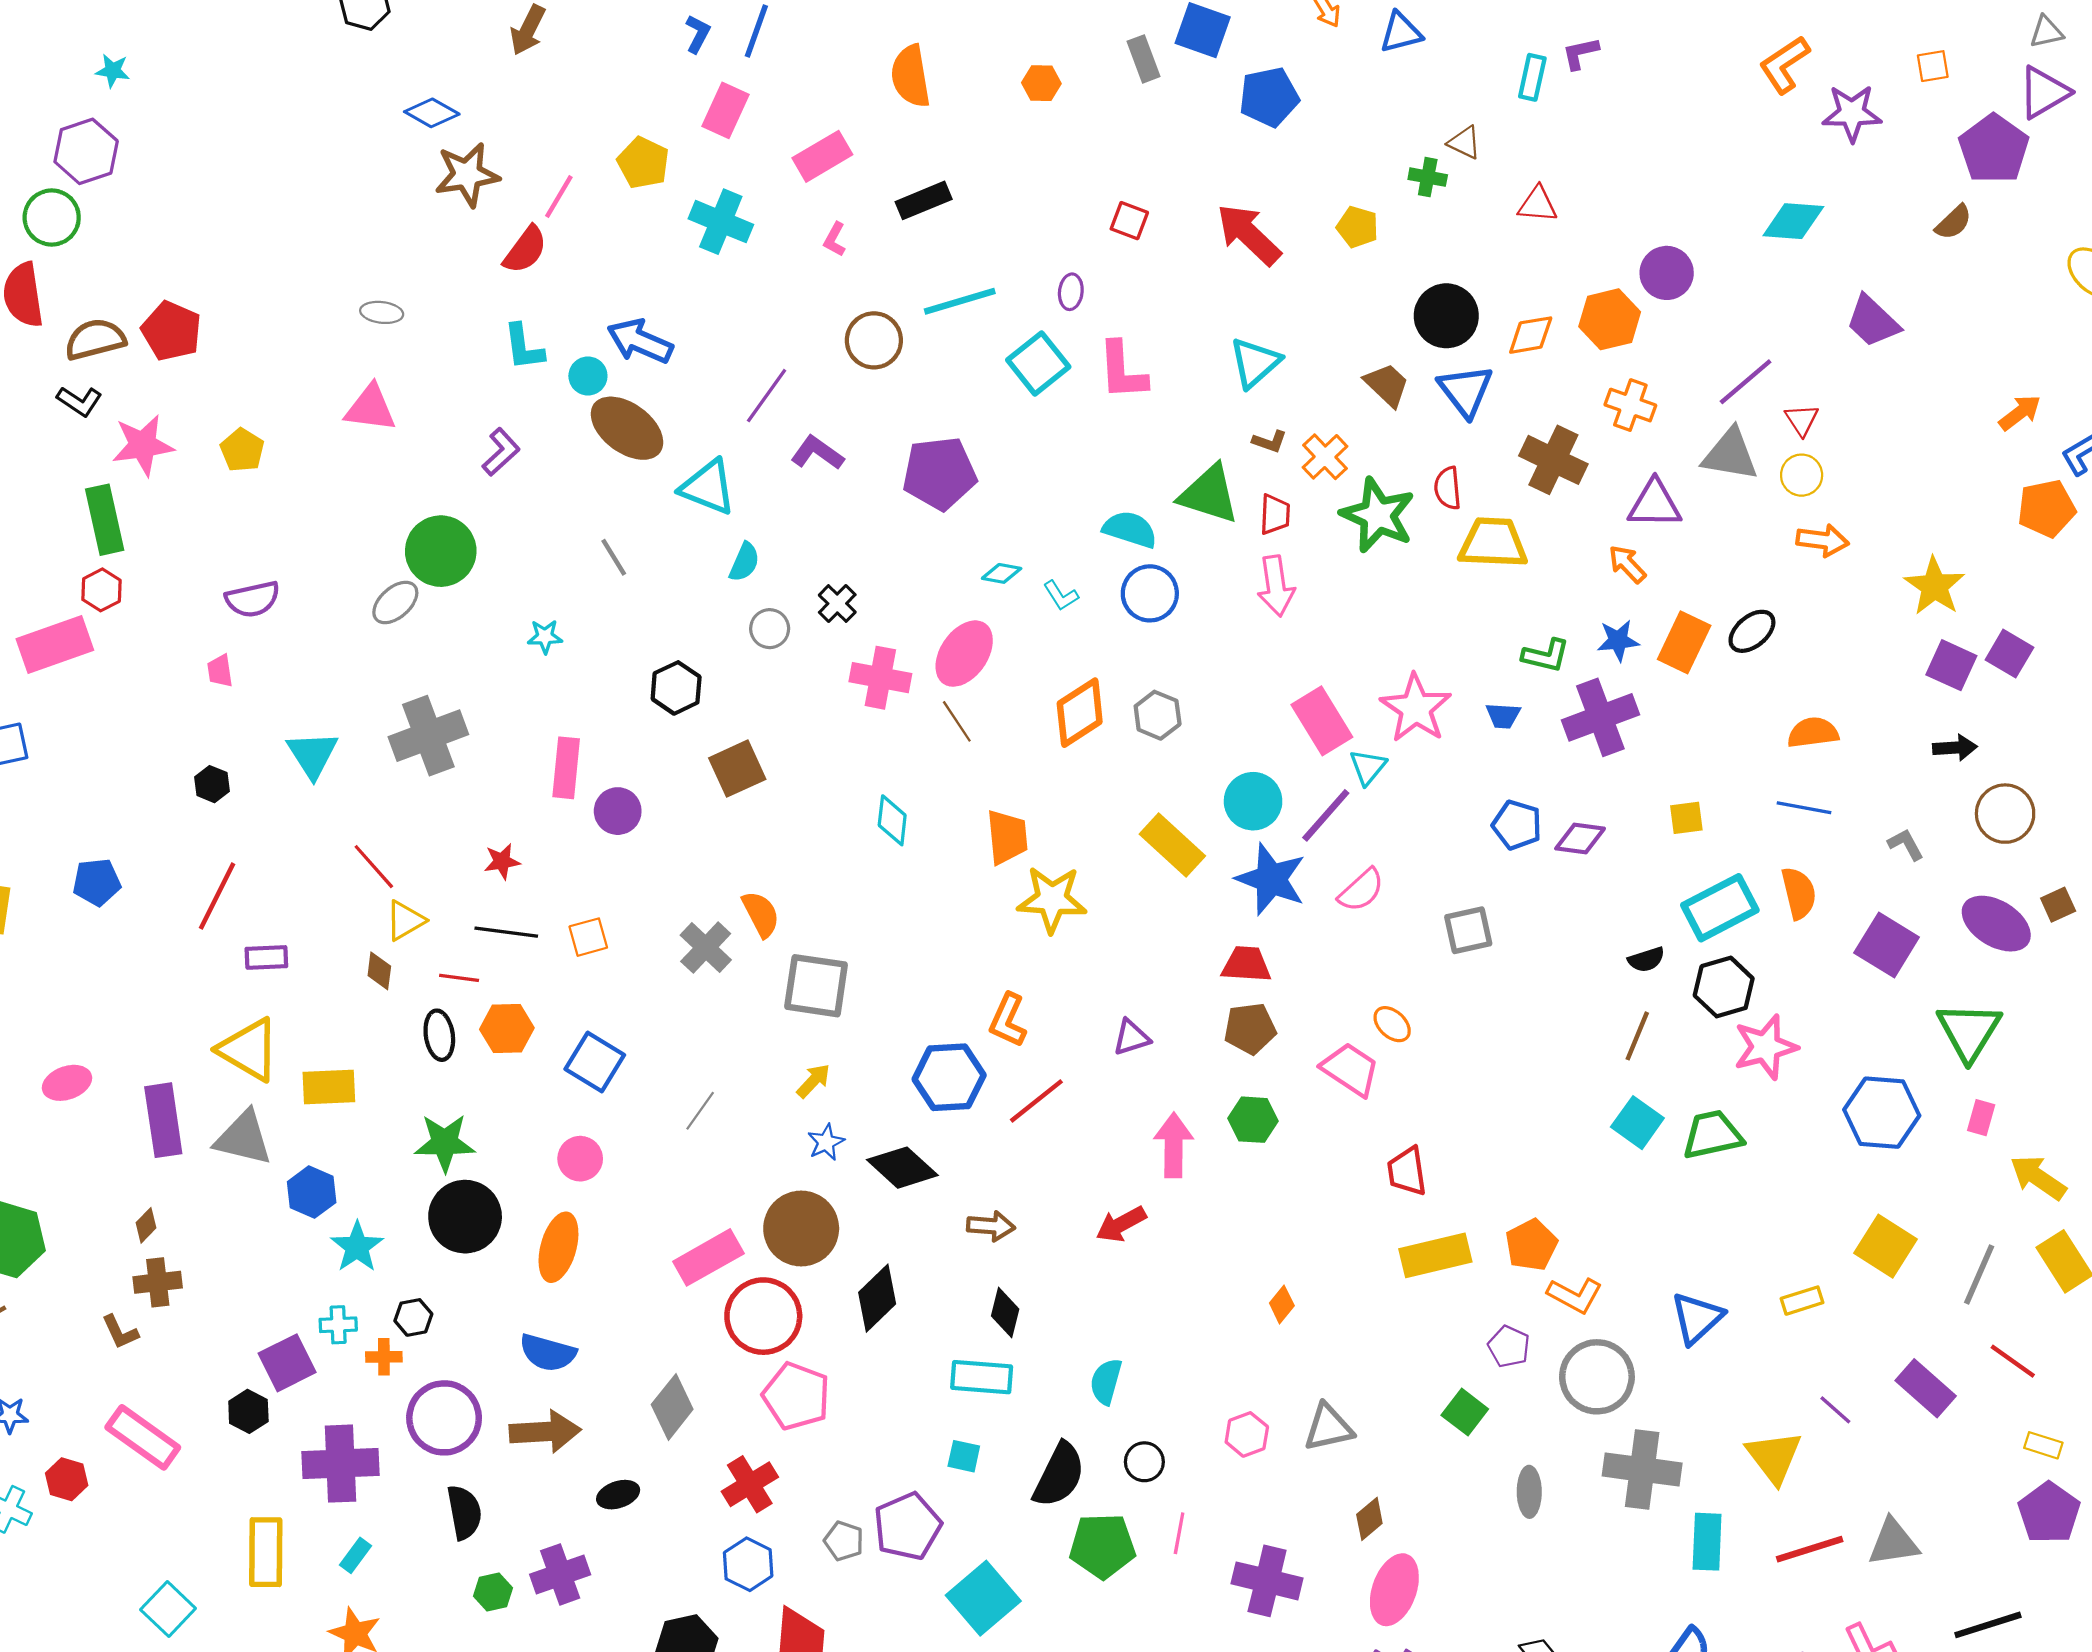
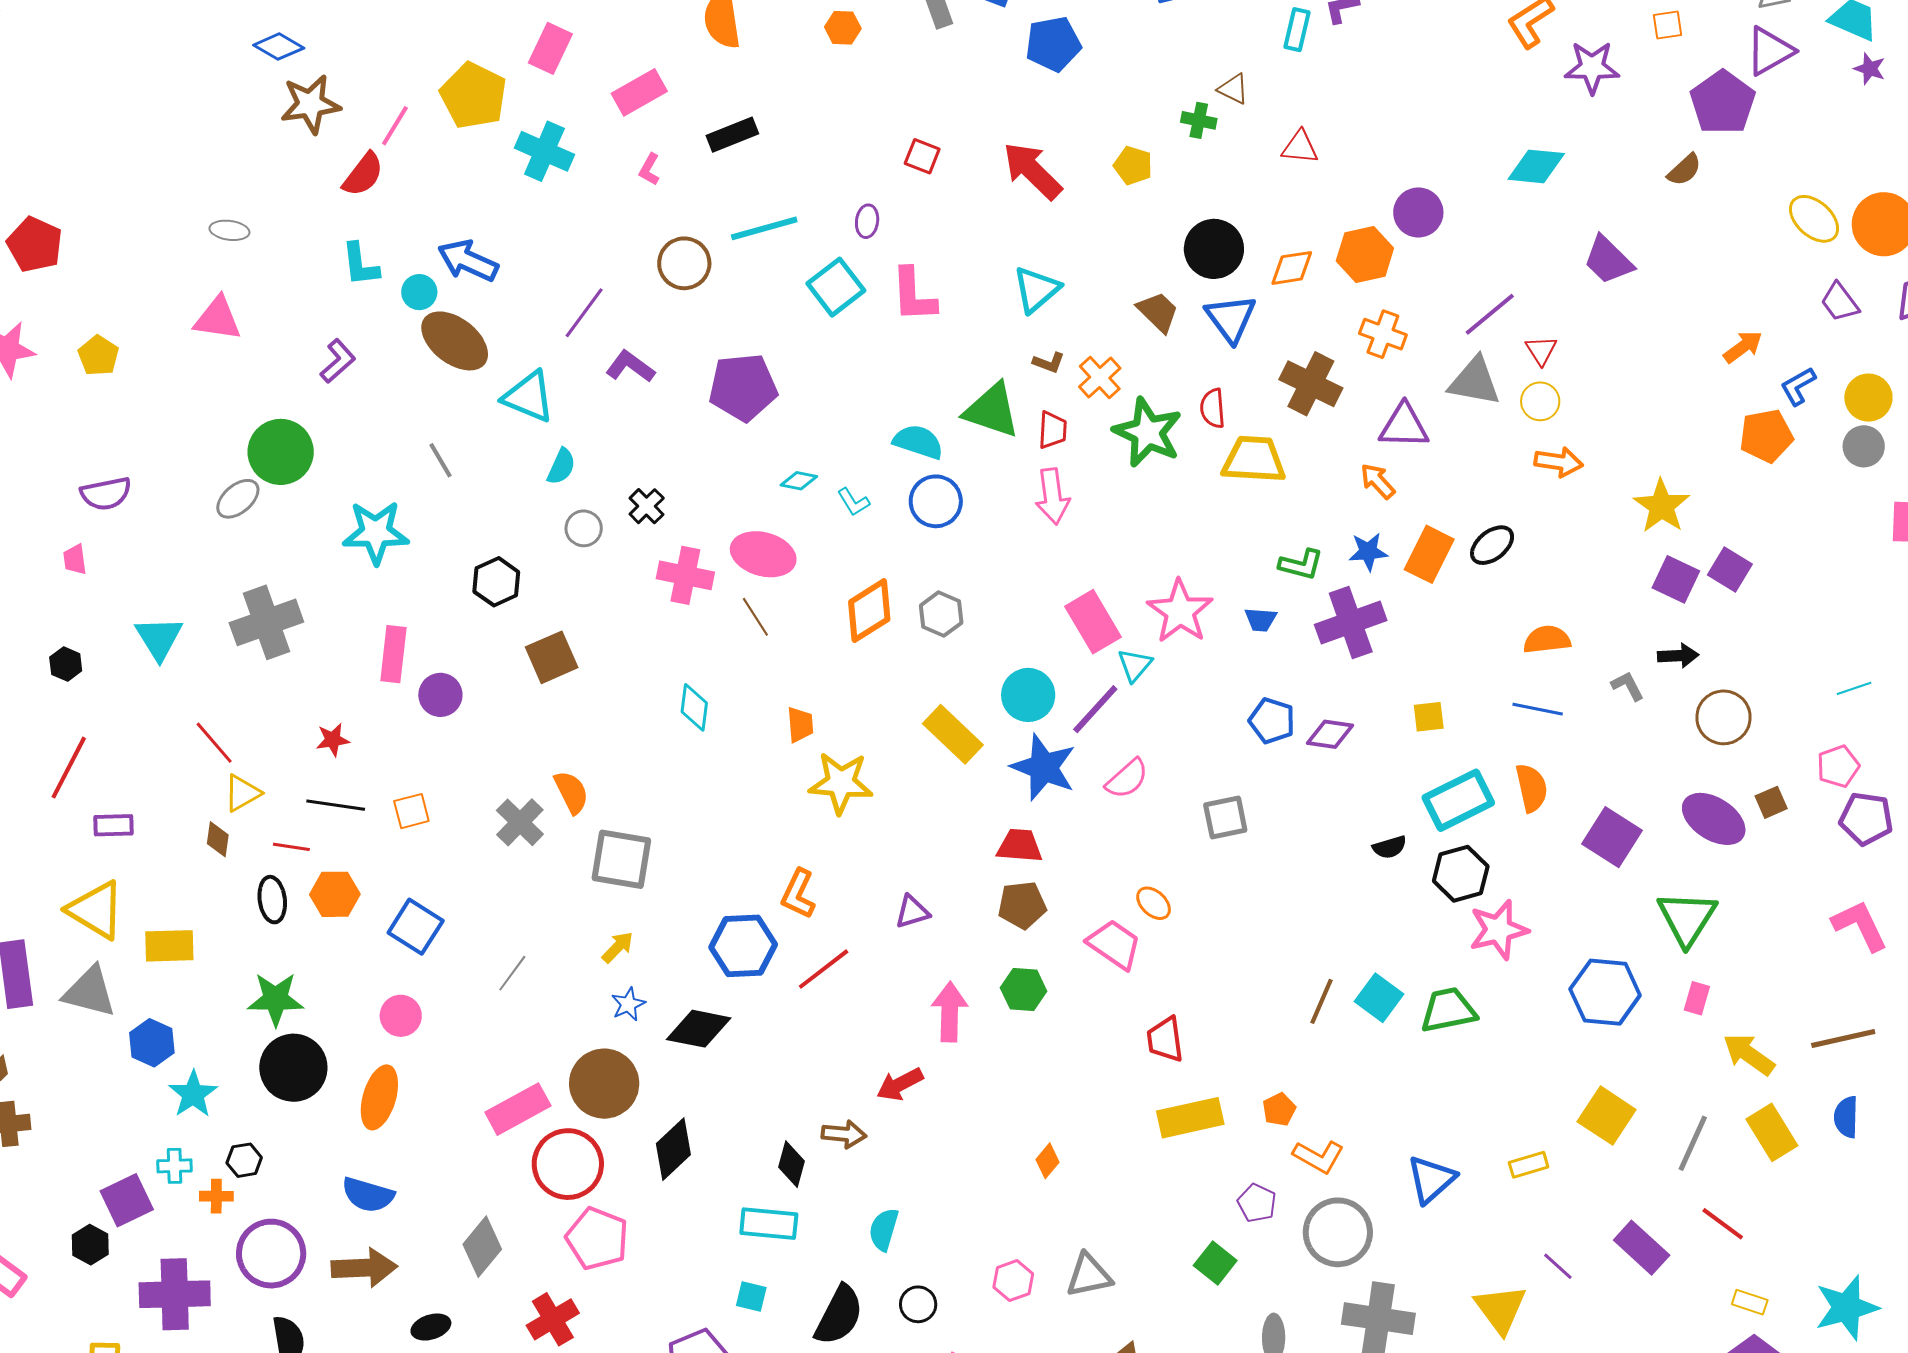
yellow pentagon: (643, 163) -> (474, 96), size x1.4
cyan star: (545, 637) -> (376, 532), size x2.0
pink ellipse: (964, 654) -> (763, 554), turned 70
orange trapezoid: (1007, 837) -> (800, 725), size x0.7
gray L-shape: (1906, 844) -> (1628, 686), moved
brown line: (1637, 1036) -> (1322, 1001), moved
black diamond: (902, 1168) -> (699, 1029), turned -32
brown arrow: (991, 1226) -> (844, 1134), moved
orange pentagon: (1531, 1245) -> (1279, 1109), size x0.7

